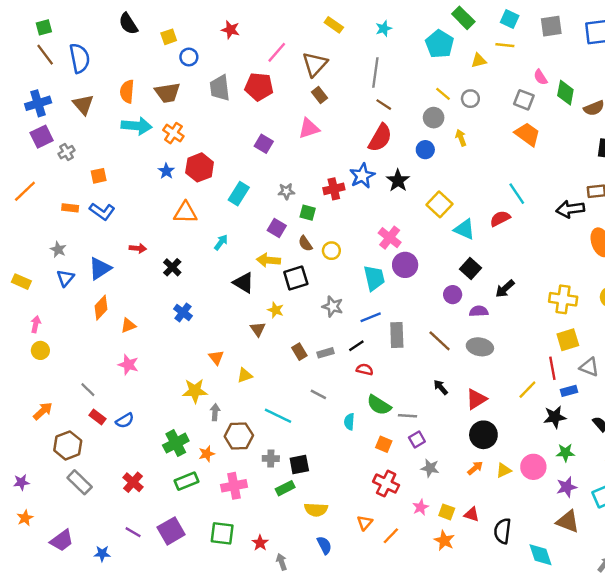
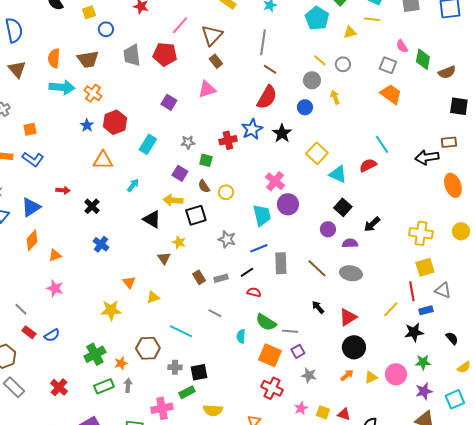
gray arrow: (215, 412) -> (128, 385), moved
orange square: (384, 444) -> (270, 355), size x1.6
pink cross: (234, 486) -> (162, 408), moved

